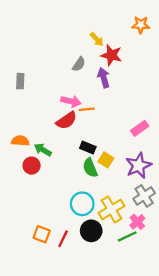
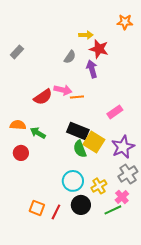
yellow arrow: (97, 39) -> (86, 35), turned -48
gray rectangle: (20, 81) -> (17, 52), moved, turned 40
red semicircle: (66, 120) -> (43, 97), moved
pink rectangle: (140, 128) -> (115, 112), moved
black rectangle: (88, 148) -> (78, 131), size x1.5
yellow square: (106, 160) -> (94, 142), size x1.5
red circle: (32, 166) -> (21, 153), moved
yellow cross: (111, 209) -> (99, 186), size x0.7

